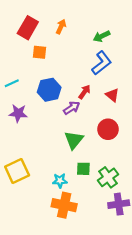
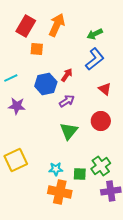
orange arrow: (61, 27) -> (57, 25), size x1.6
red arrow: (84, 92) -> (67, 75), moved
green square: (83, 169) -> (80, 174), moved

